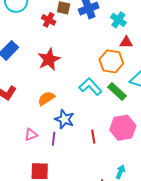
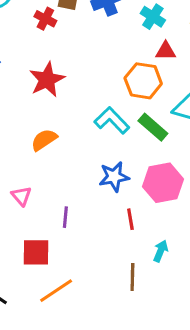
blue star: (64, 119) -> (114, 177), moved, turned -30
pink triangle: (31, 135) -> (21, 196), turned -48
red line: (93, 137) -> (130, 219), moved
purple line: (54, 139) -> (65, 217), moved

